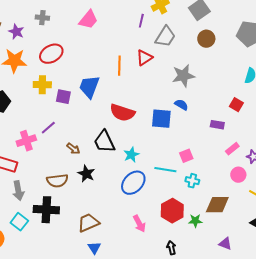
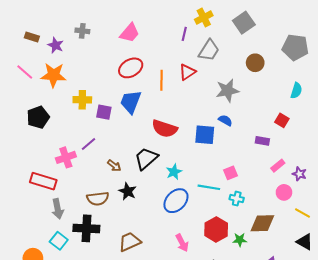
brown circle: (206, 39) -> (255, 63), moved
red ellipse: (51, 54) -> (131, 68), moved
black trapezoid: (104, 142) -> (146, 158), turned 75

